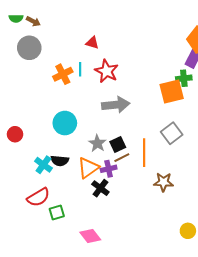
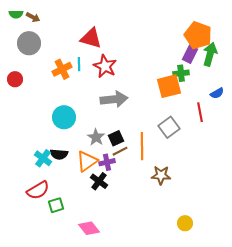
red triangle: (92, 43) -> (91, 38), size x1.6
red circle: (15, 134) -> (15, 79), moved

